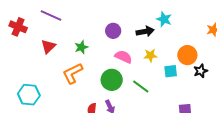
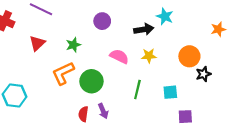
purple circle: (113, 31) -> (102, 21), moved
cyan square: (171, 71) -> (170, 92), moved
green circle: (112, 80) -> (91, 81), moved
green line: (141, 87) -> (137, 90), turned 66

